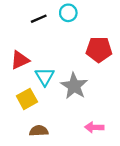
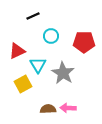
cyan circle: (68, 13) -> (51, 36), moved
pink arrow: (94, 127) -> (68, 108), moved
brown semicircle: (39, 131) -> (48, 109), moved

